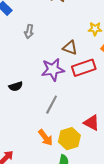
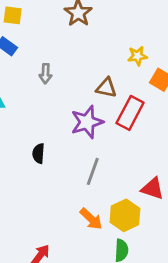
red rectangle: (84, 68) -> (130, 113), turned -35
black semicircle: (16, 86) -> (38, 154), turned 120

